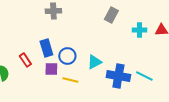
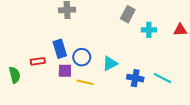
cyan cross: (139, 30) -> (149, 30), moved
red rectangle: (25, 60) -> (38, 61), turned -64
blue cross: (118, 76) -> (135, 78), size x0.7

